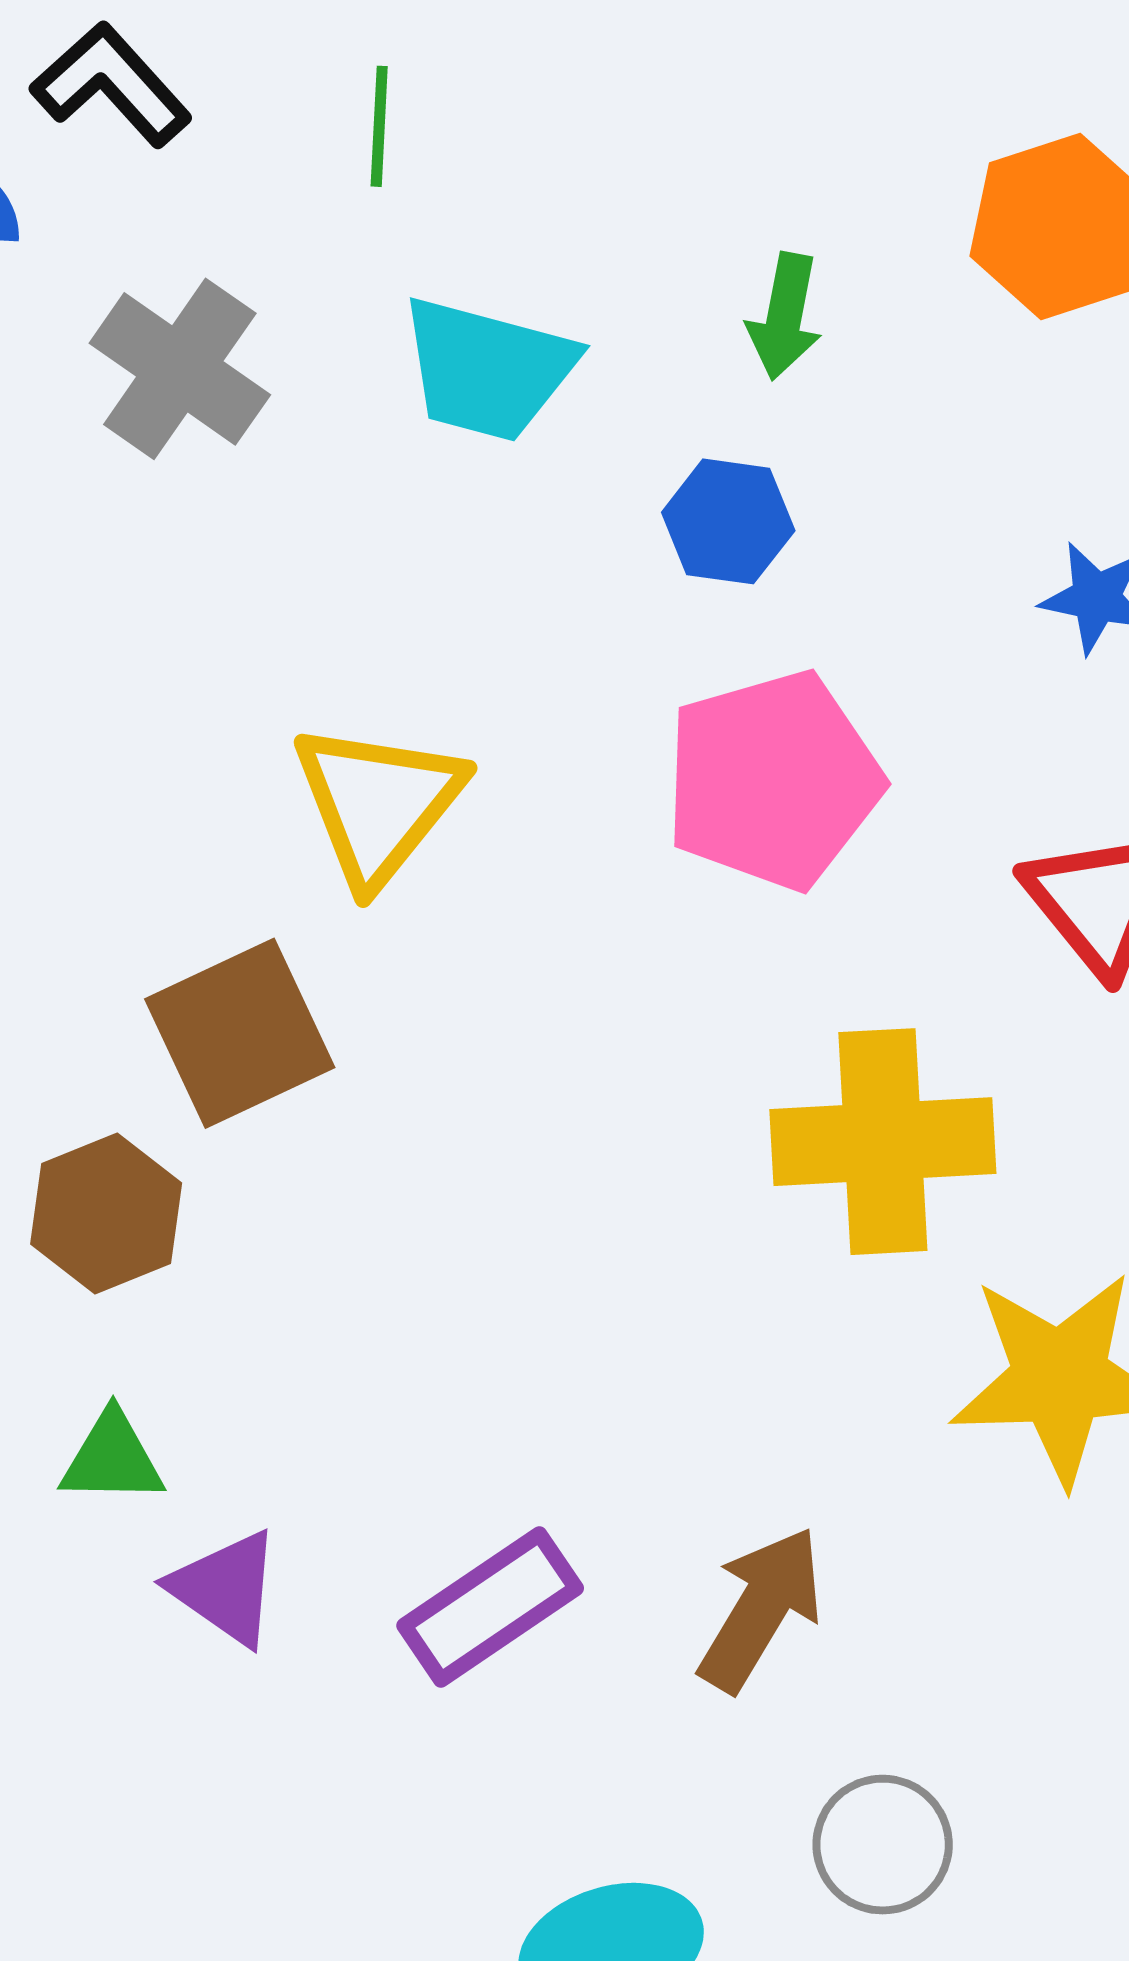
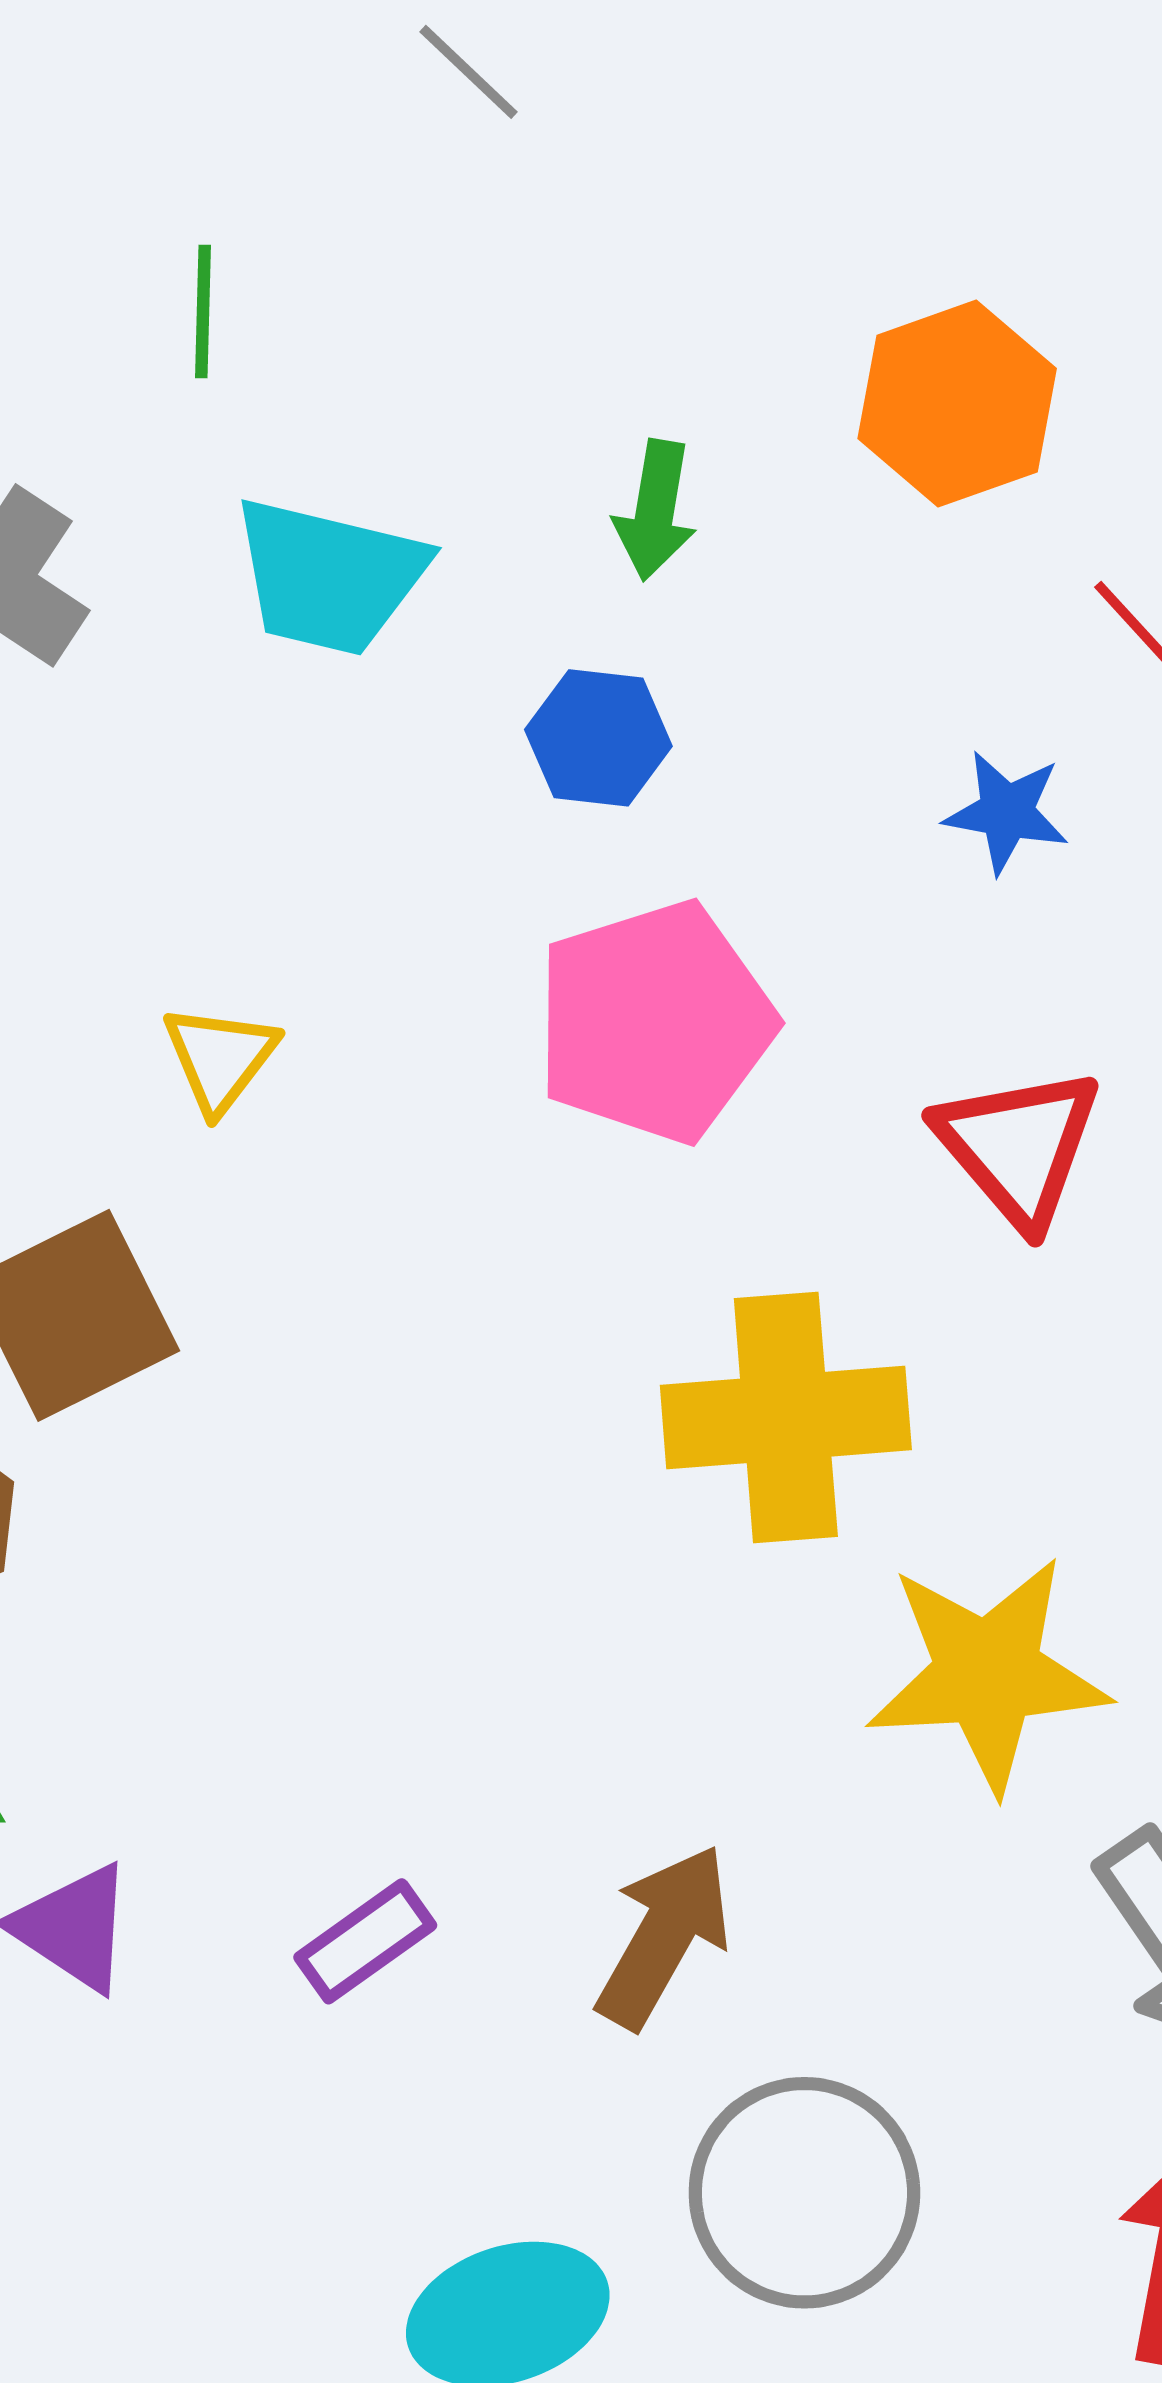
yellow triangle: (378, 803) -> (220, 1058), size x0.6
purple rectangle: (490, 1607) -> (365, 1941), size x0.7
gray circle: (883, 1845) -> (804, 2193), size x1.5

